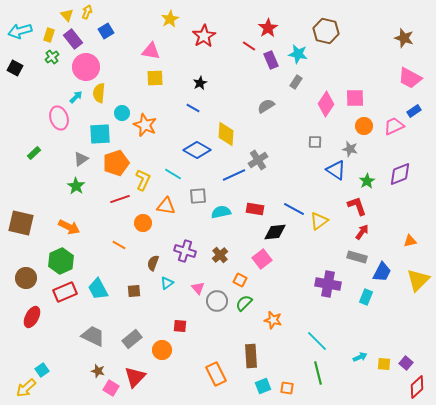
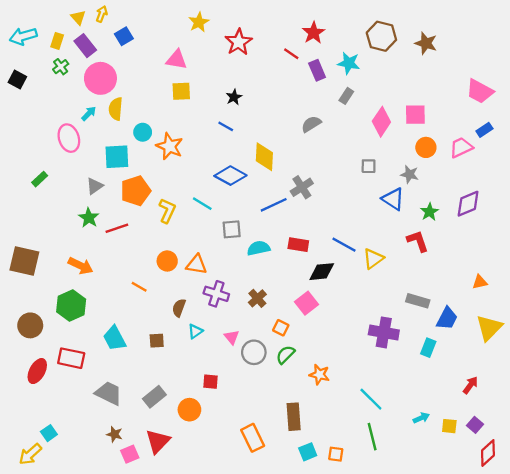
brown star: (404, 38) -> (426, 43), moved
red line: (120, 199) -> (117, 228), moved
orange triangle: (166, 206) -> (196, 265), moved
red arrow: (362, 232) -> (470, 385), moved
red rectangle: (65, 292) -> (71, 358), moved, turned 35
pink square: (111, 388) -> (130, 454), turned 35

